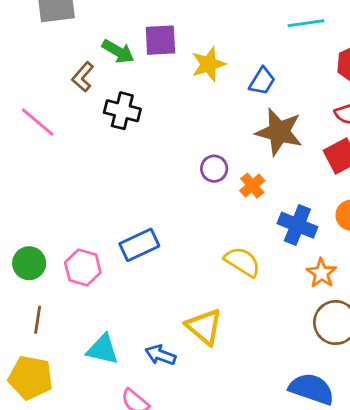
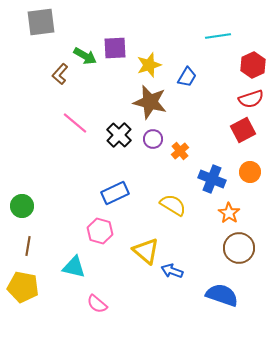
black cross: (122, 111) -> (119, 135), moved, turned 30
pink line: (38, 122) -> (75, 123), moved
brown star: (279, 132) -> (150, 102), moved
blue rectangle: (139, 245) -> (115, 193), moved
pink hexagon: (83, 267) -> (100, 231), moved
blue arrow: (160, 355) -> (172, 271), moved

